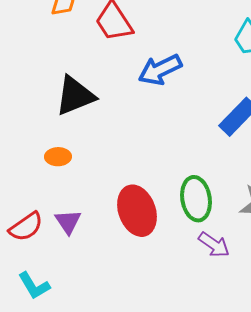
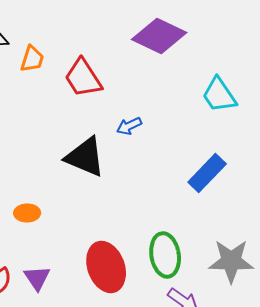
blue arrow: (160, 70) -> (129, 126), size x0.6
black triangle: (75, 96) -> (85, 157), moved, turned 45

